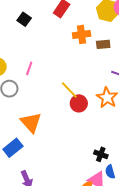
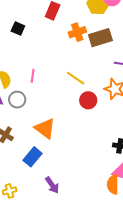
brown rectangle: (103, 44) -> (100, 38), size x1.6
yellow line: (69, 90) -> (76, 78), moved

